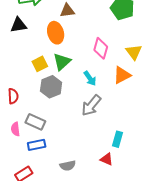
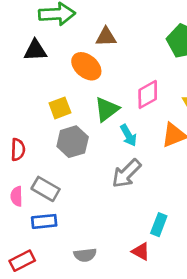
orange ellipse: (56, 33) -> (86, 66), turned -40
pink diamond: (101, 48) -> (148, 94), turned 40
green triangle: (62, 62) -> (107, 109), moved

